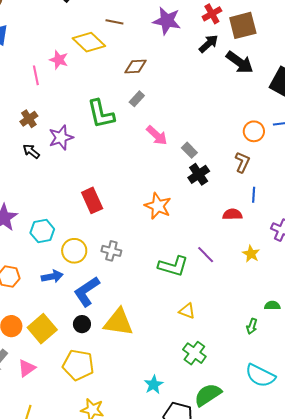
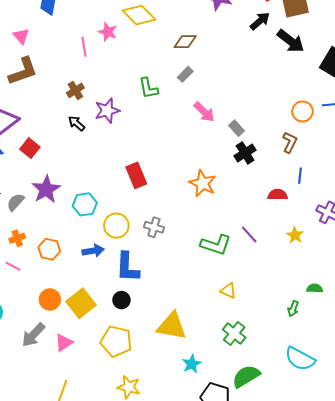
green L-shape: (101, 114) -> (148, 88), size x0.7
blue L-shape: (87, 291) -> (127, 267), turned -56
yellow triangle: (118, 322) -> (172, 326), moved

